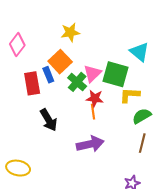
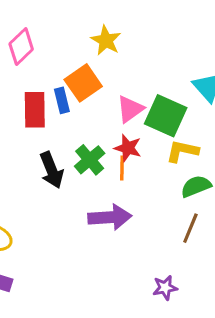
yellow star: (70, 32) -> (106, 40), turned 30
green cross: (77, 82) -> (90, 160), moved

